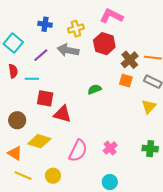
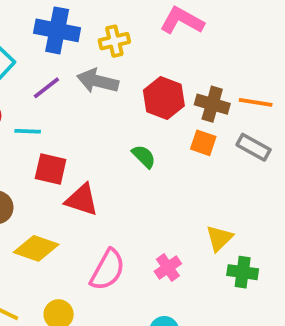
blue cross: (45, 24) -> (57, 30), size x1.6
red hexagon: (104, 44) -> (164, 98), moved
brown cross: (130, 60) -> (212, 104), turned -36
green semicircle: (94, 89) -> (144, 156), turned 64
yellow triangle: (149, 107) -> (219, 238), moved

